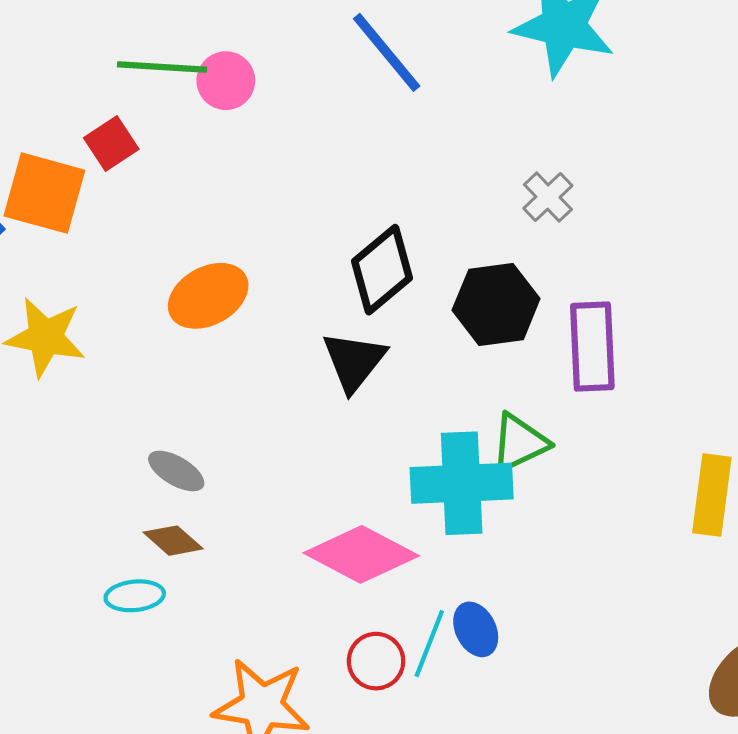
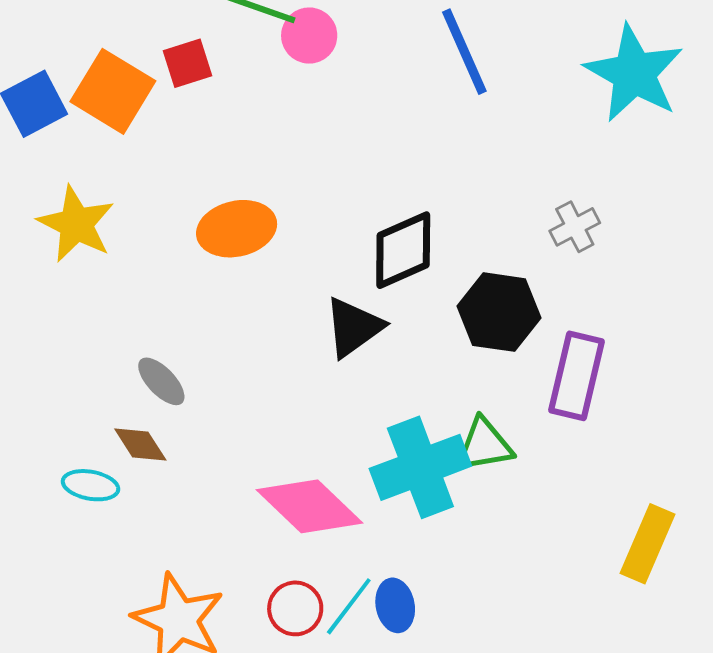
cyan cross: (462, 483) -> (420, 467), turned -34

